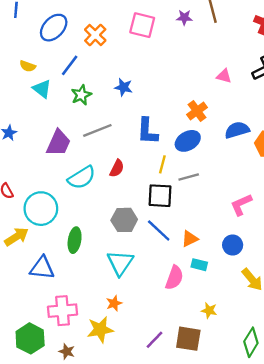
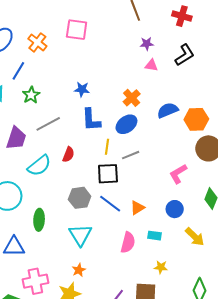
purple star: (184, 17) -> (147, 44), moved
blue star: (123, 87) -> (82, 89), moved
cyan rectangle: (199, 265) -> (154, 236), moved

